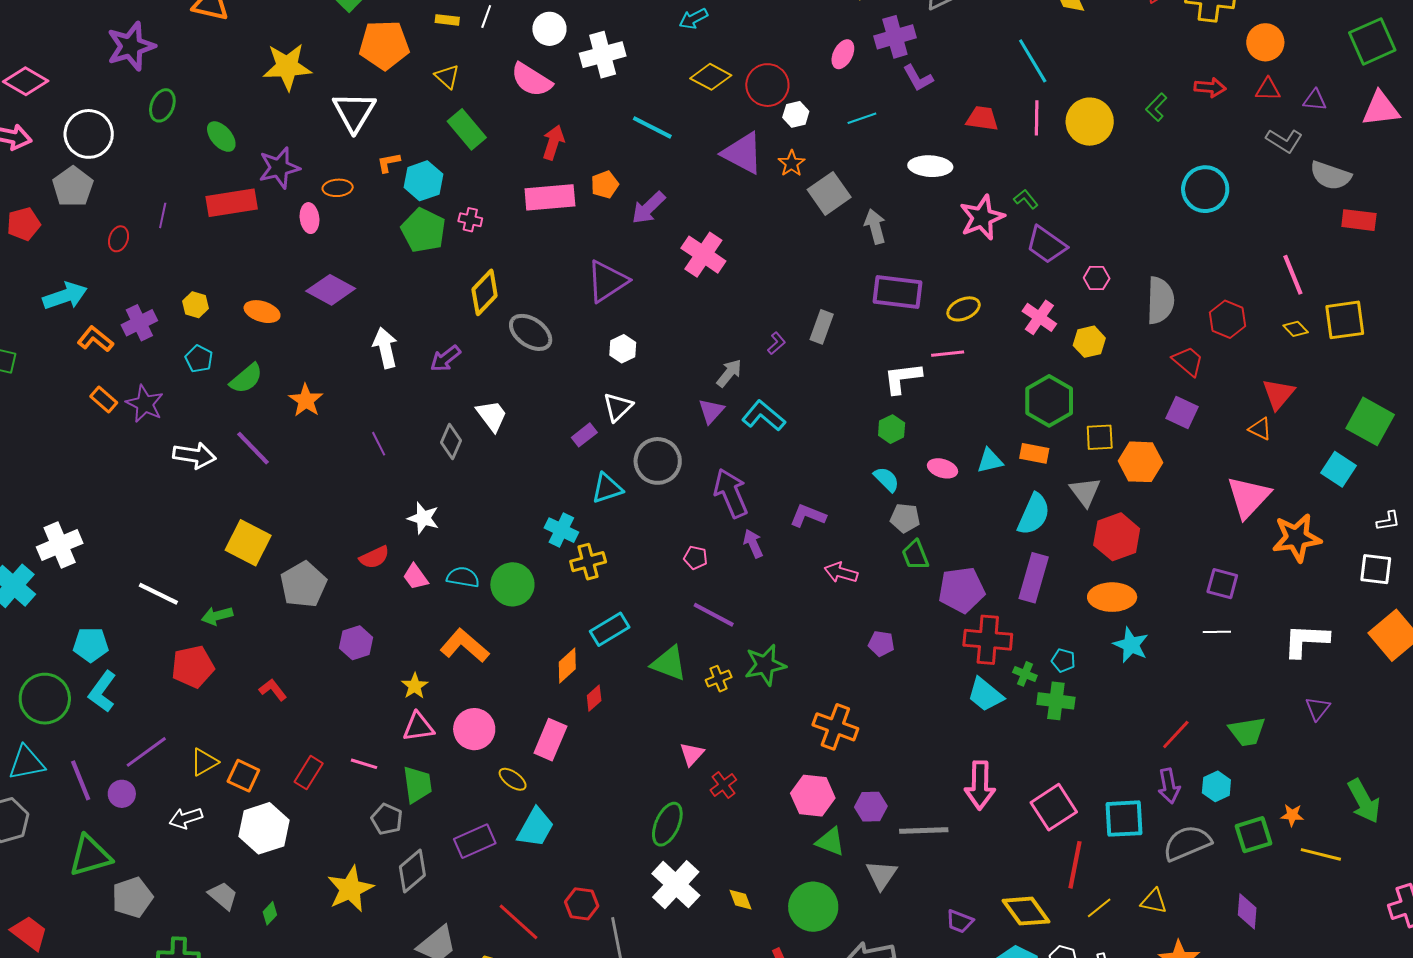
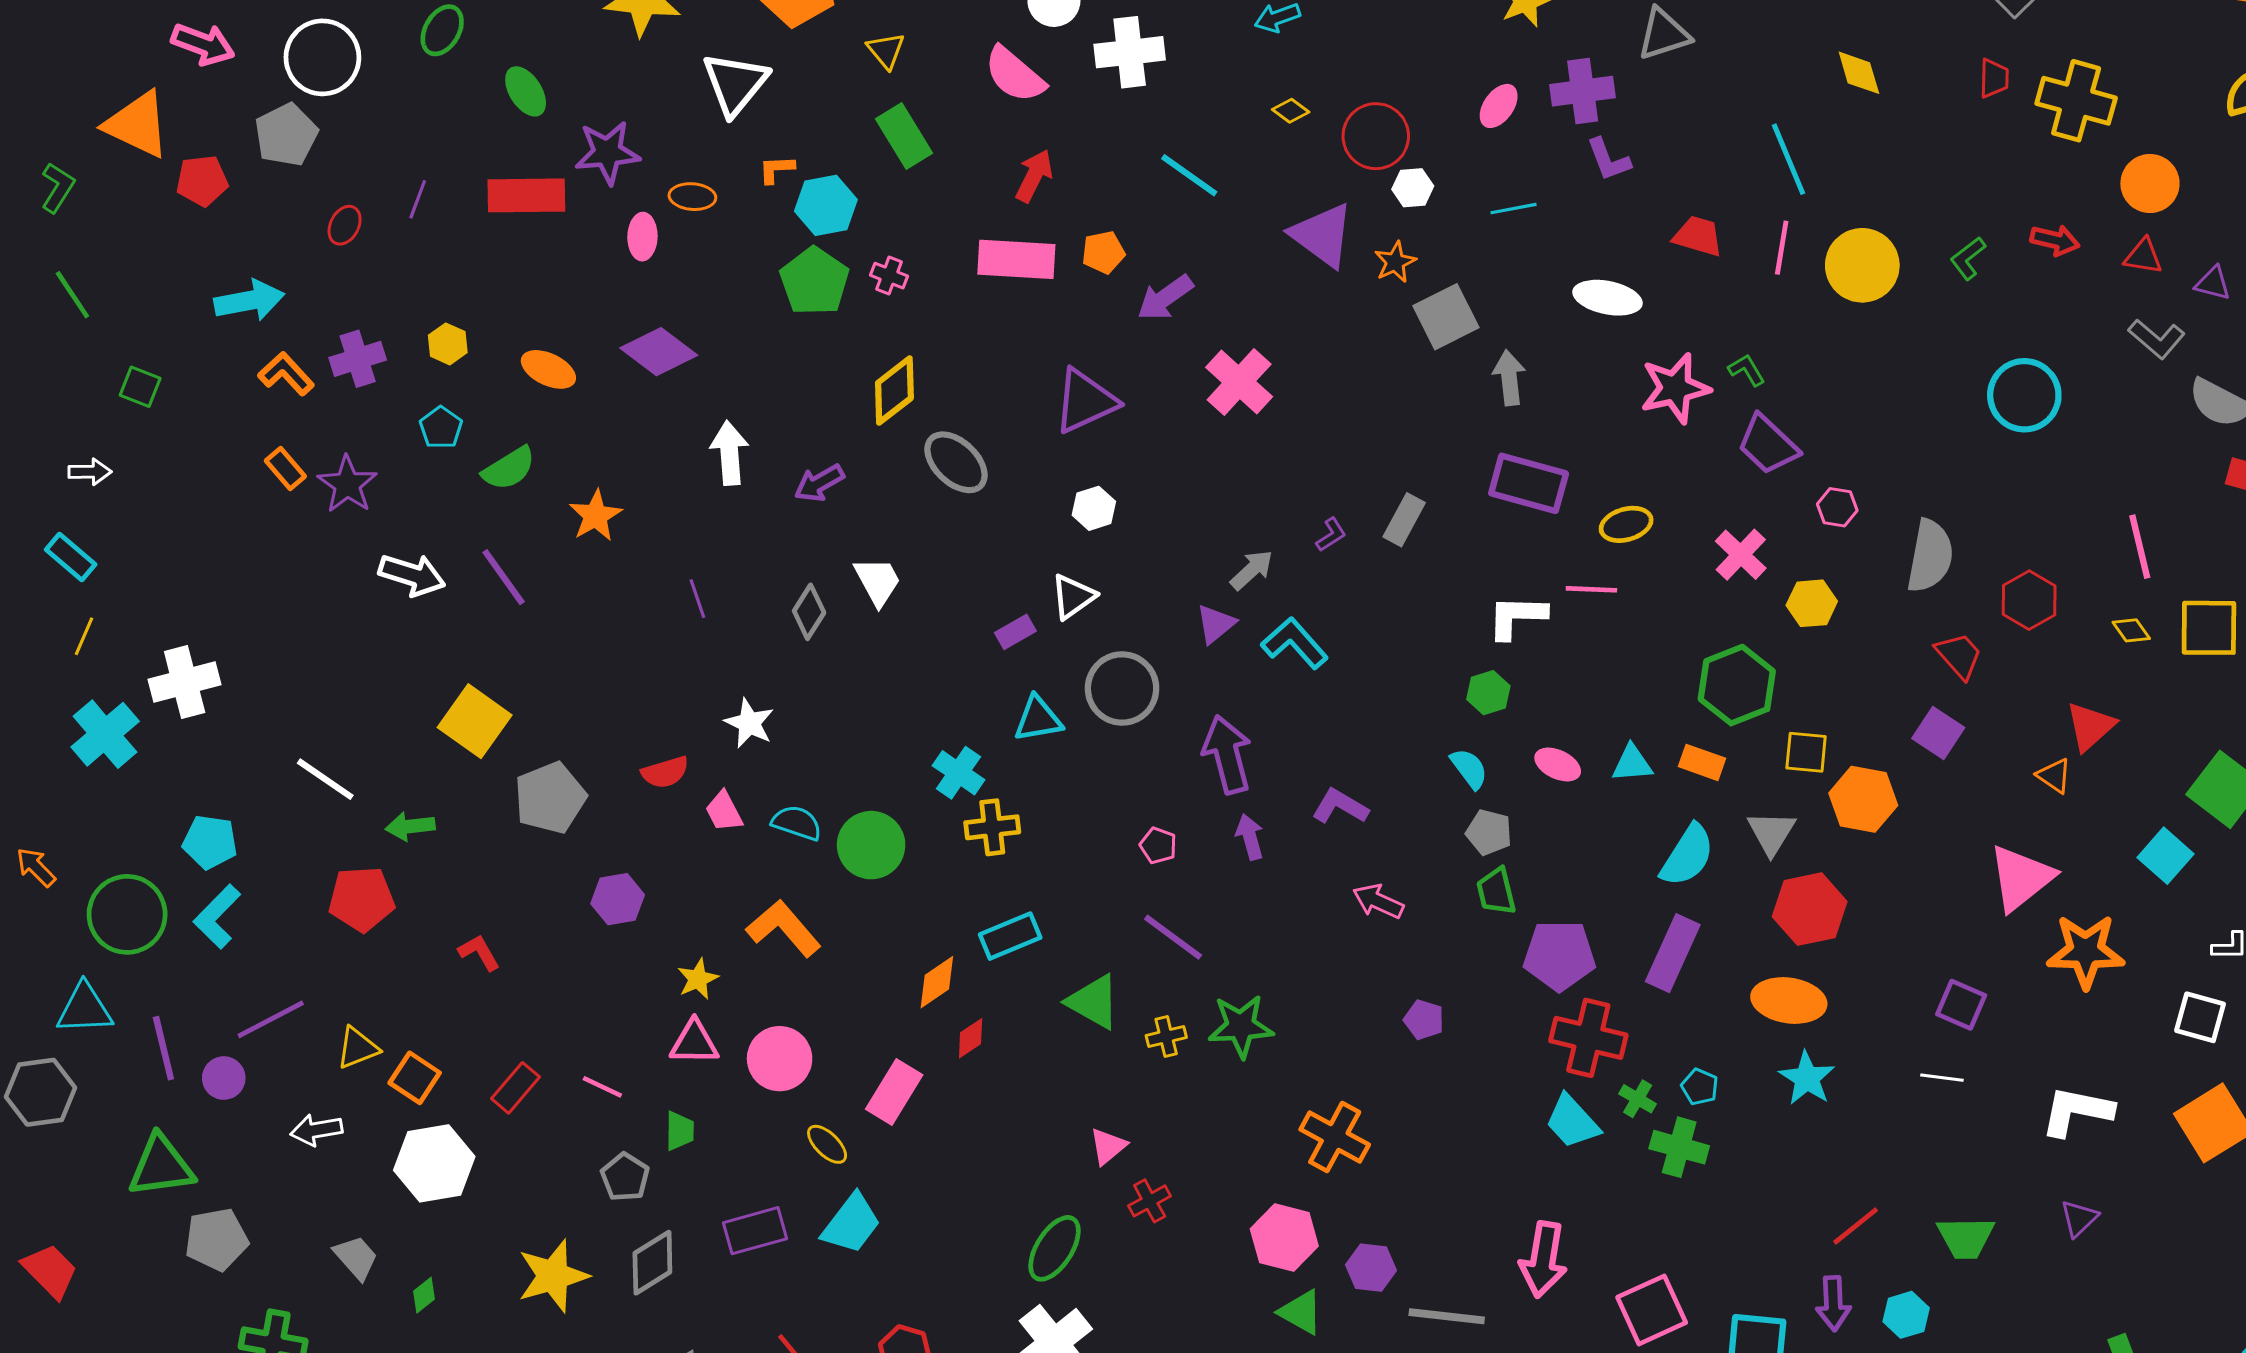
yellow diamond: (711, 77) -> (1291, 111), size x0.6
green trapezoid: (417, 785) -> (680, 1131), size x0.7

